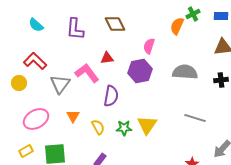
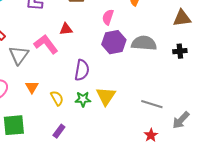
purple hexagon: (140, 71) -> (114, 42), moved
purple semicircle: (111, 96) -> (82, 70), moved
gray line: (195, 118) -> (152, 104), moved

